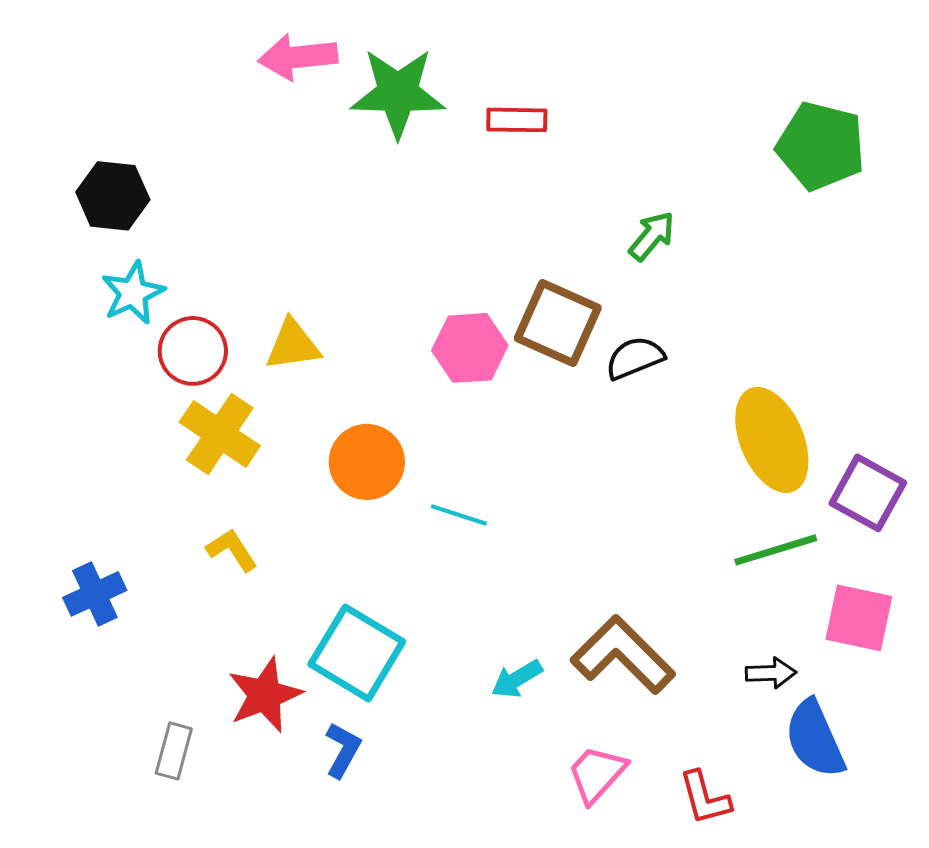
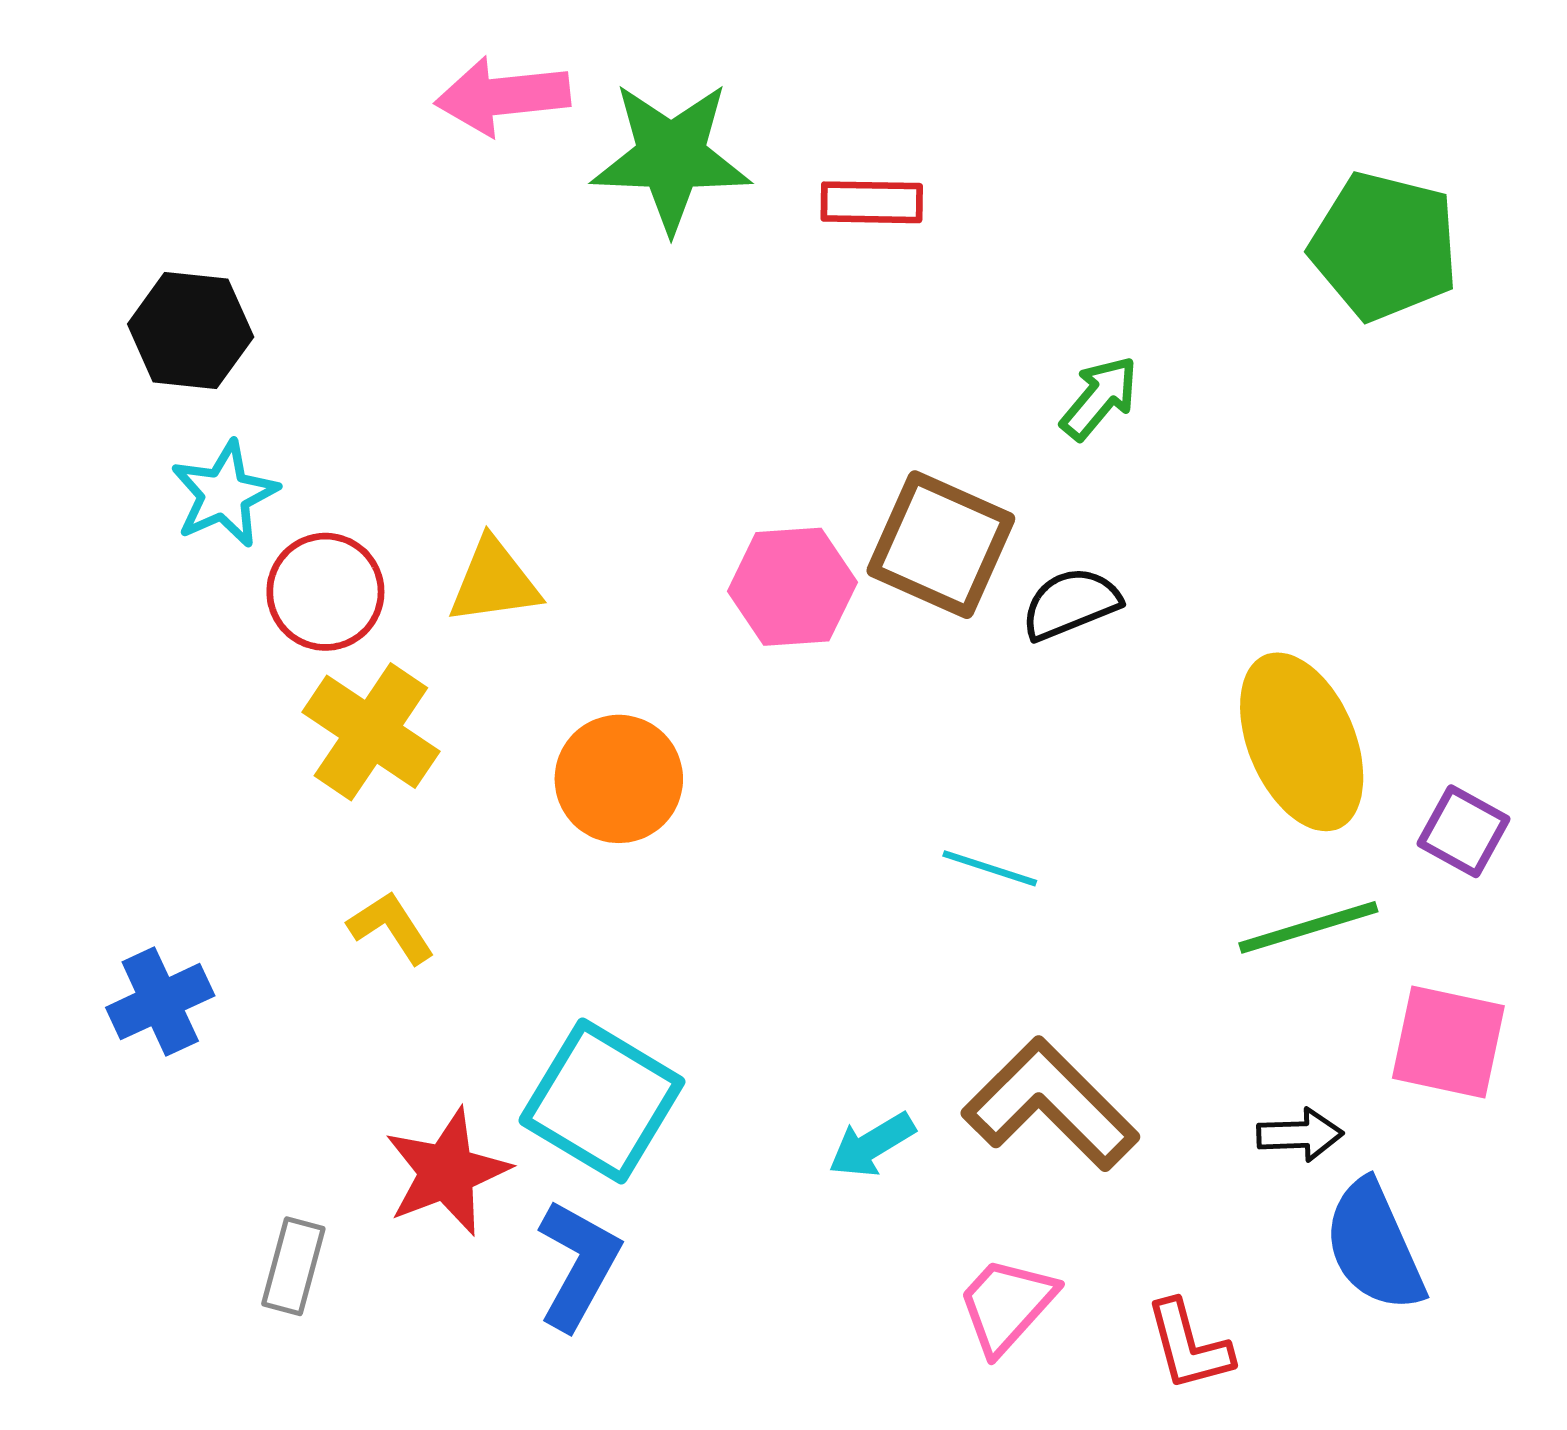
purple square: (868, 493) -> (1464, 831), size x0.7
cyan line: (459, 515) -> (990, 868), moved
blue L-shape: (343, 750) -> (578, 1265), size x1.4

